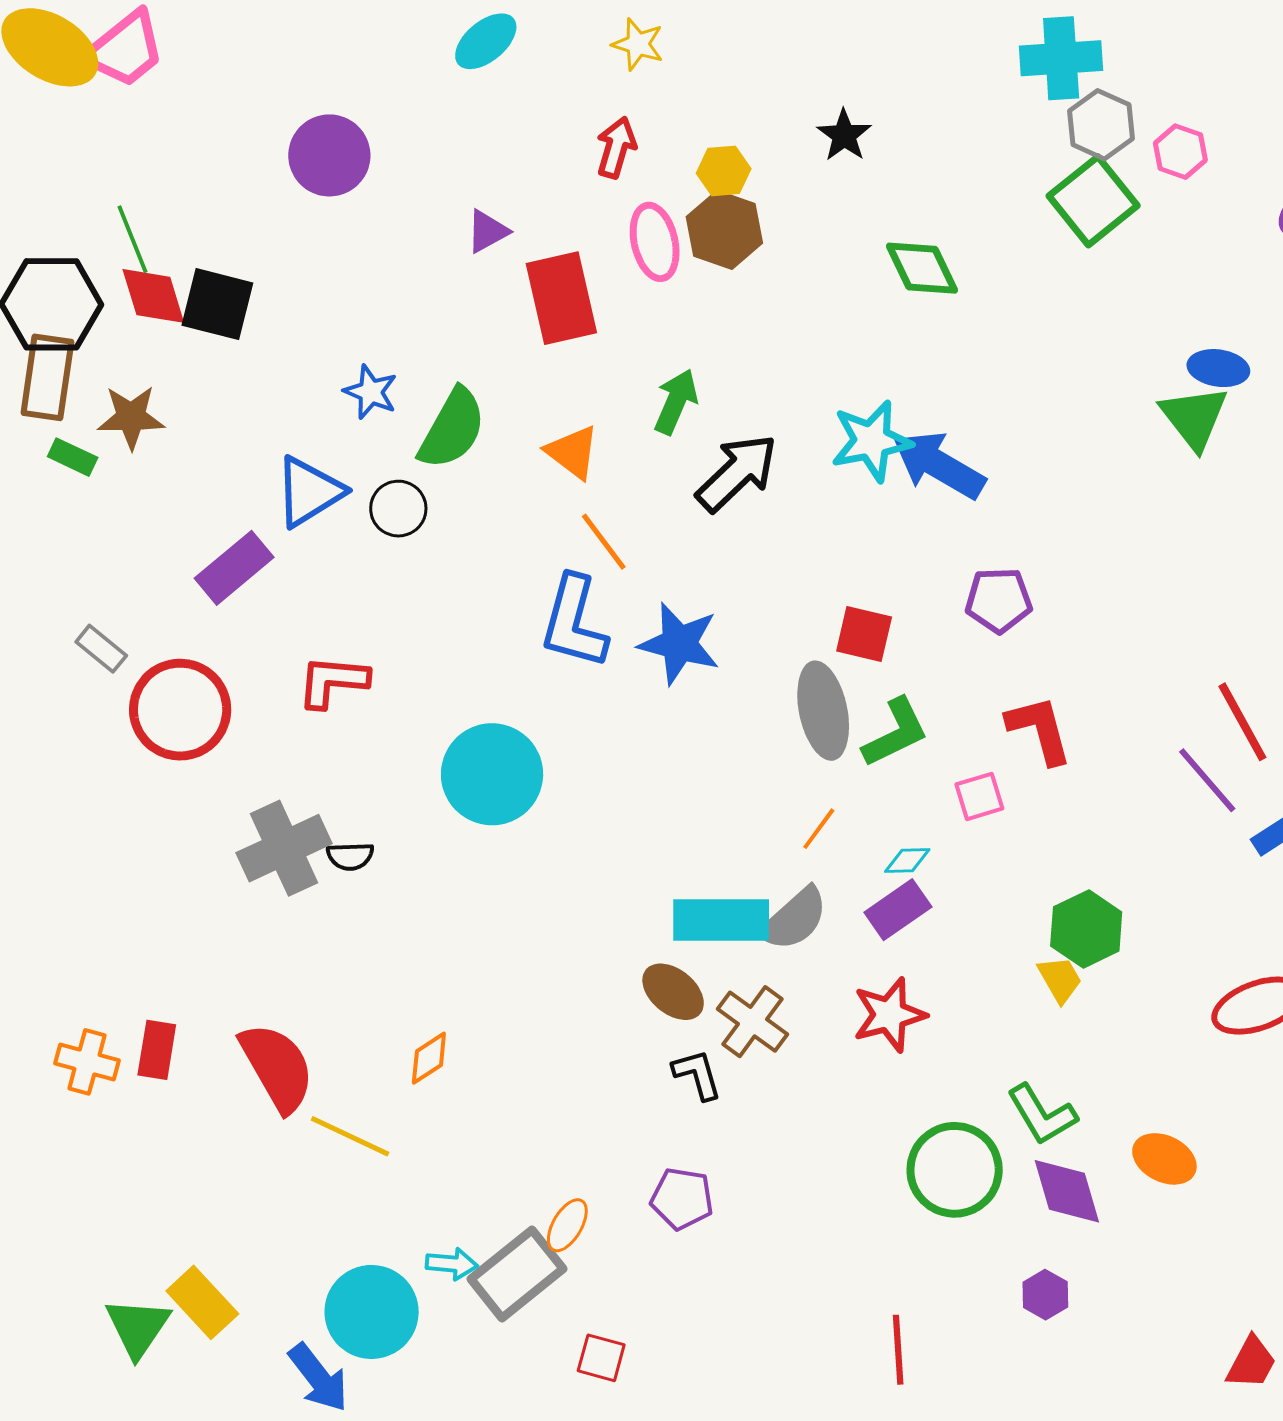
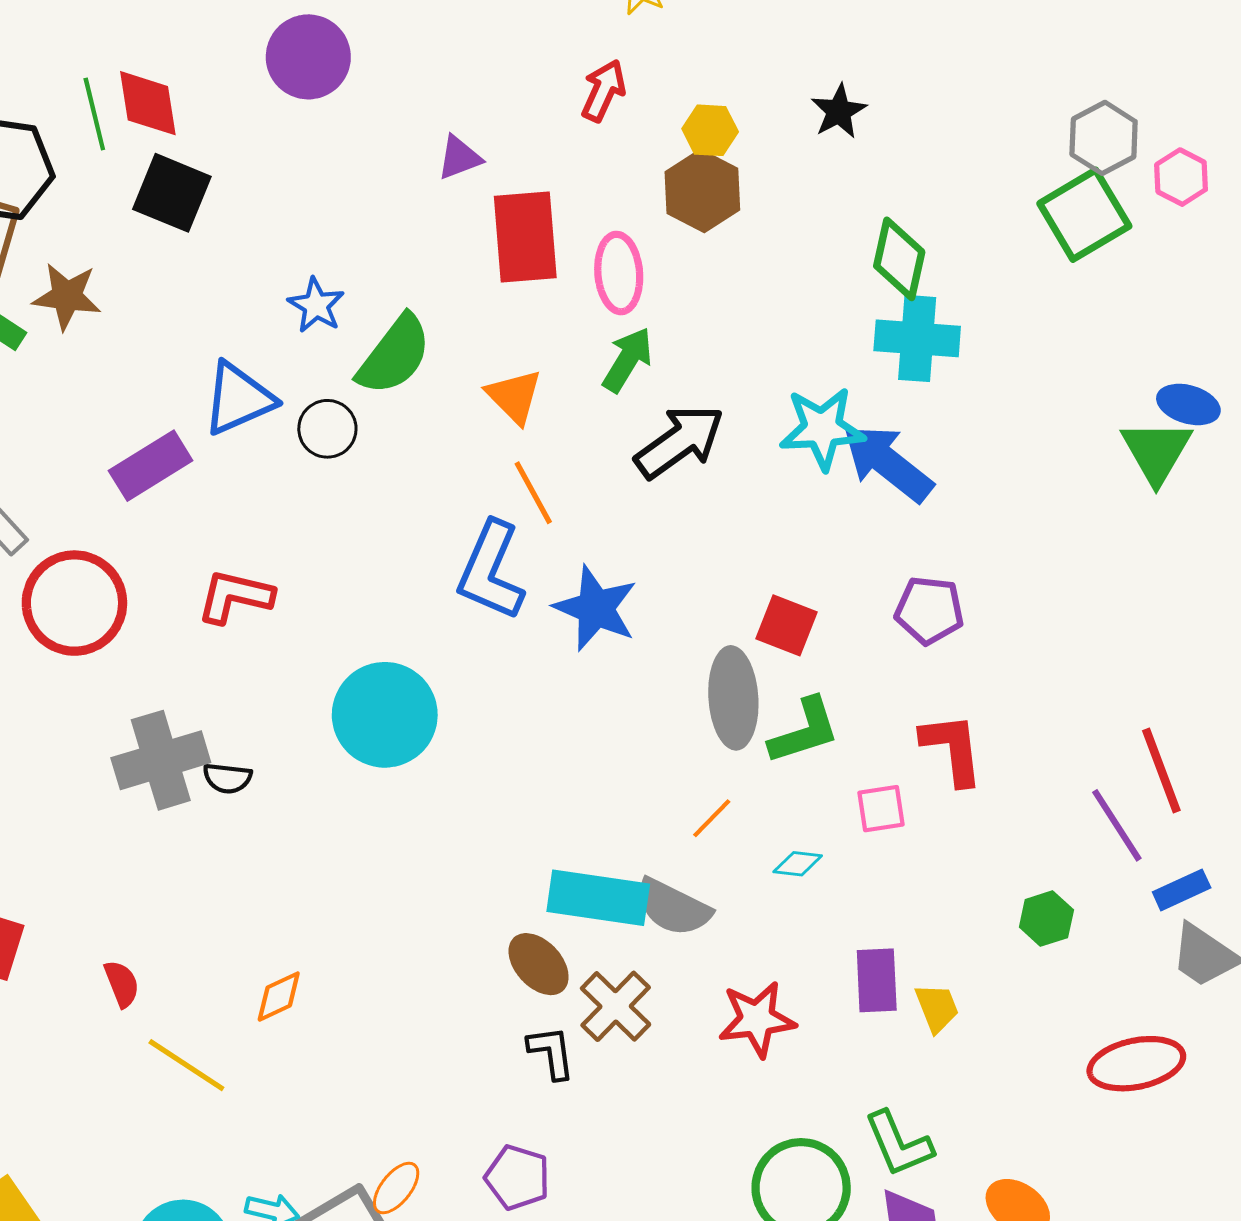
cyan cross: (1061, 58) -> (917, 338), moved
pink ellipse: (655, 242) -> (619, 273), moved
green diamond: (922, 268) -> (899, 259), turned 30
red diamond: (153, 296) -> (148, 103), moved
purple rectangle: (898, 910) -> (877, 980), moved, turned -66
gray semicircle: (794, 919) -> (673, 907), turned 60
green hexagon: (1086, 929) -> (1046, 919), moved, size x0.7
red semicircle: (277, 1067) -> (122, 984), size x0.5

